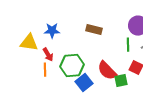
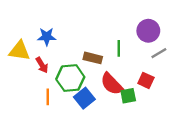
brown rectangle: (94, 30) -> (93, 58), moved
green line: (128, 45) -> (119, 48), moved
orange line: (45, 70) -> (48, 97), moved

